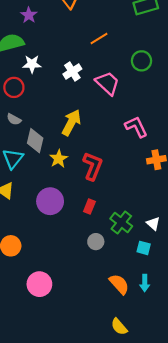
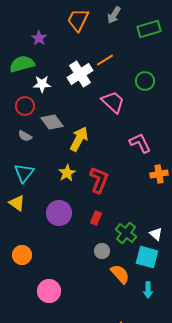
white cross: (72, 71) -> (80, 74), moved, size x1.4
gray diamond: (35, 141) -> (52, 122), moved, turned -50
cyan square: (144, 248) -> (147, 257), size x1.6
orange semicircle: (119, 284) -> (120, 274), moved

